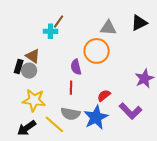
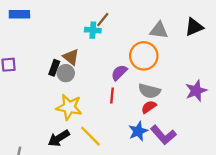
purple semicircle: (76, 67) -> (119, 73), turned 56
purple L-shape: (130, 111) -> (163, 135), moved
gray semicircle: (70, 114) -> (149, 91), moved
blue star: (96, 117) -> (138, 131), size x0.7

